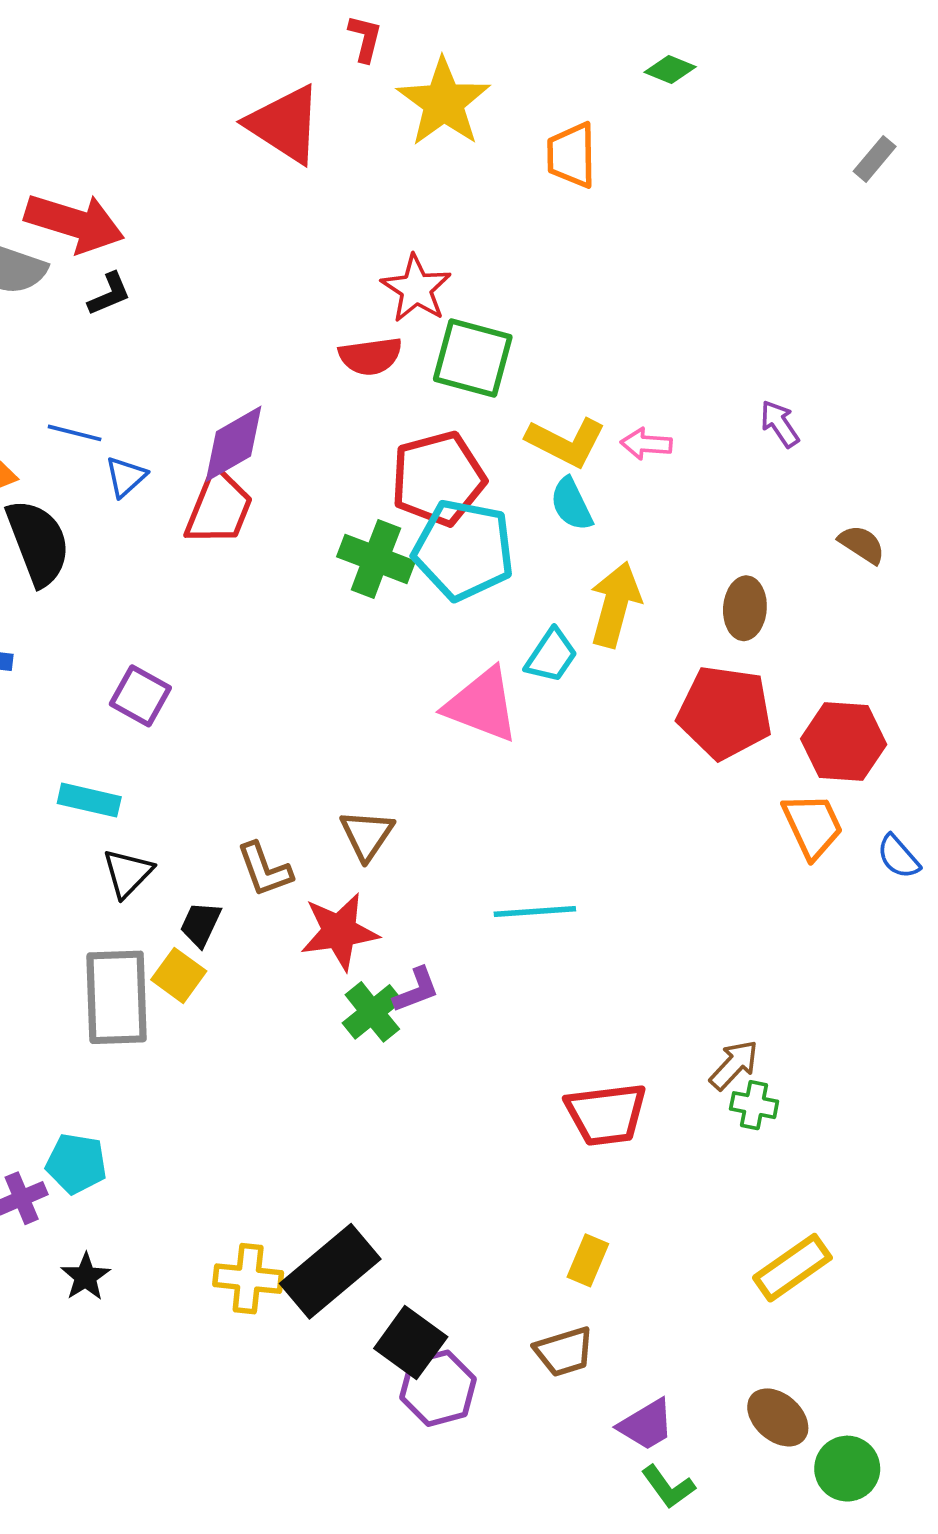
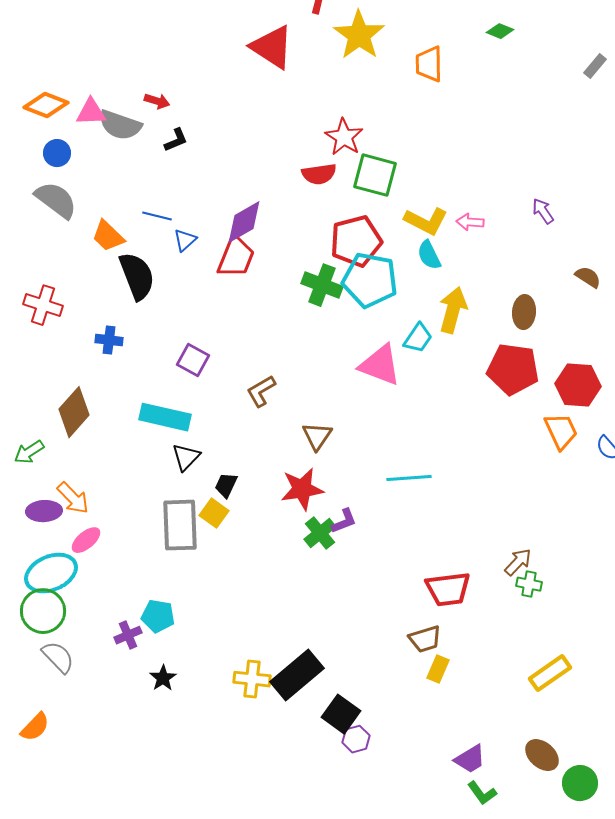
green diamond: (670, 69) -> (500, 31), moved
red arrow: (75, 223) -> (157, 101), size x0.5
cyan rectangle: (89, 800) -> (165, 417), size x1.5
brown L-shape: (265, 869) -> (261, 391), moved, turned 80
brown trapezoid: (564, 1352) -> (425, 639), moved
purple hexagon: (438, 1388) -> (356, 739), size x0.7

